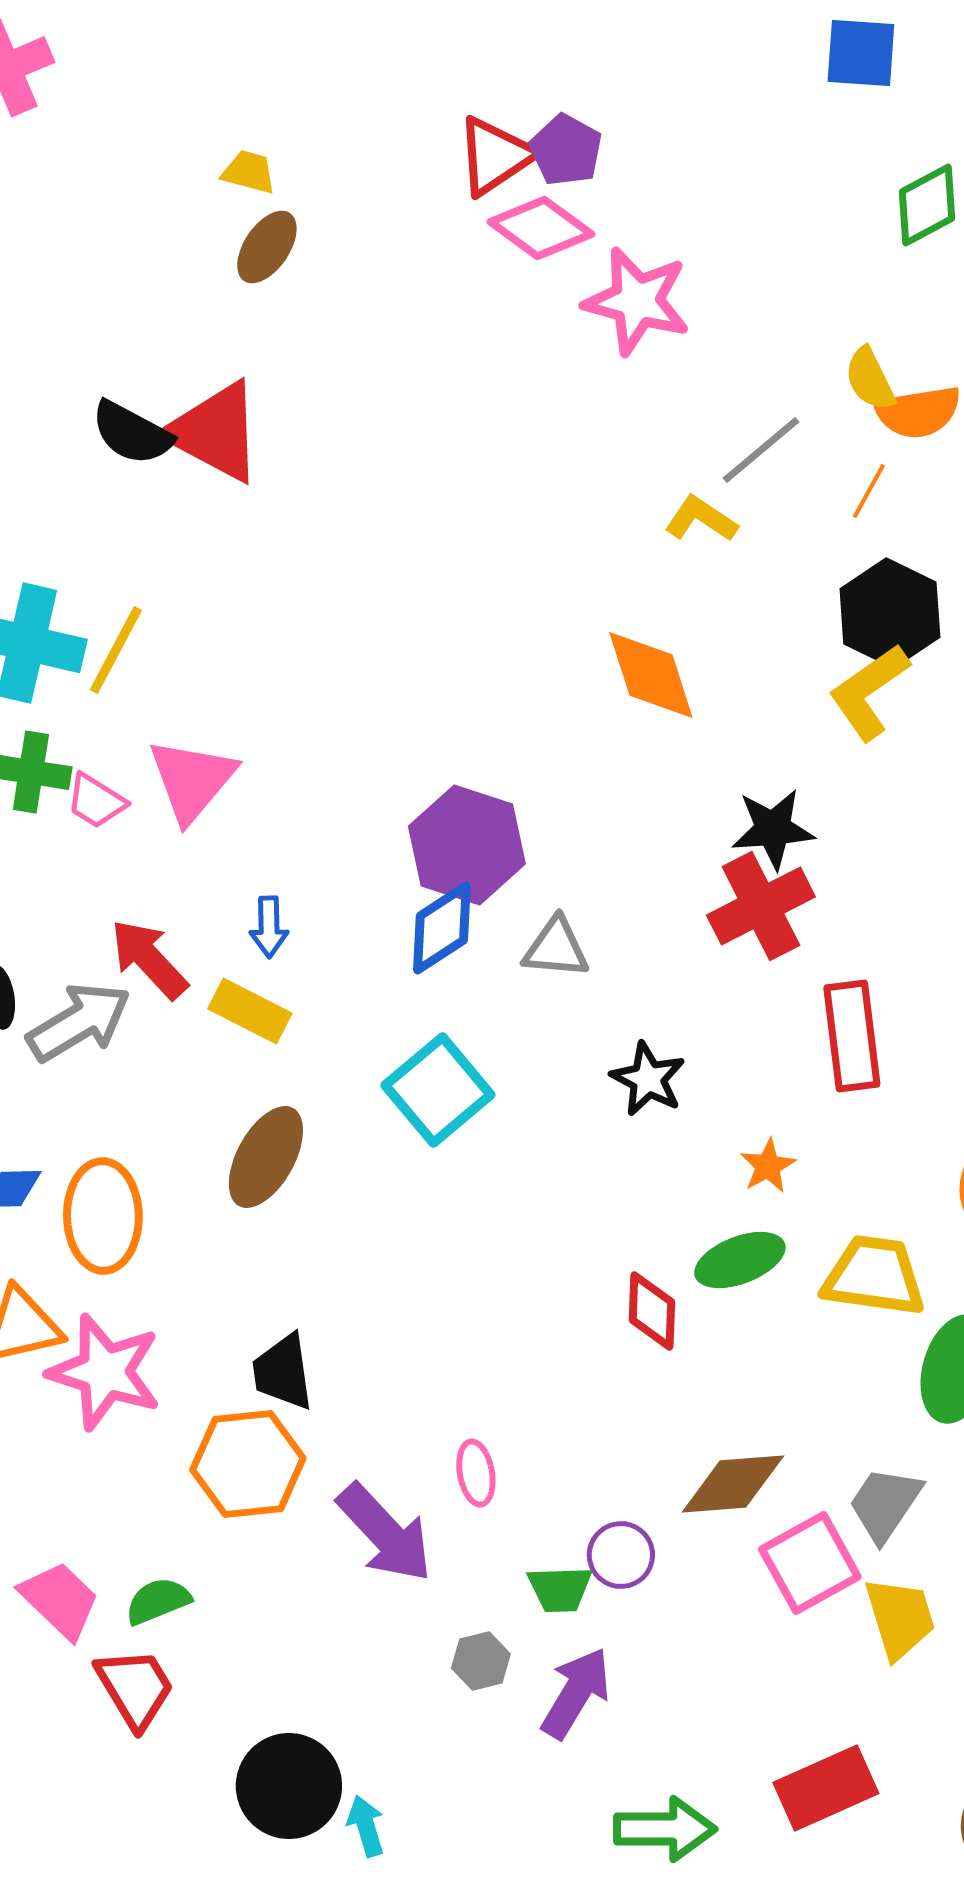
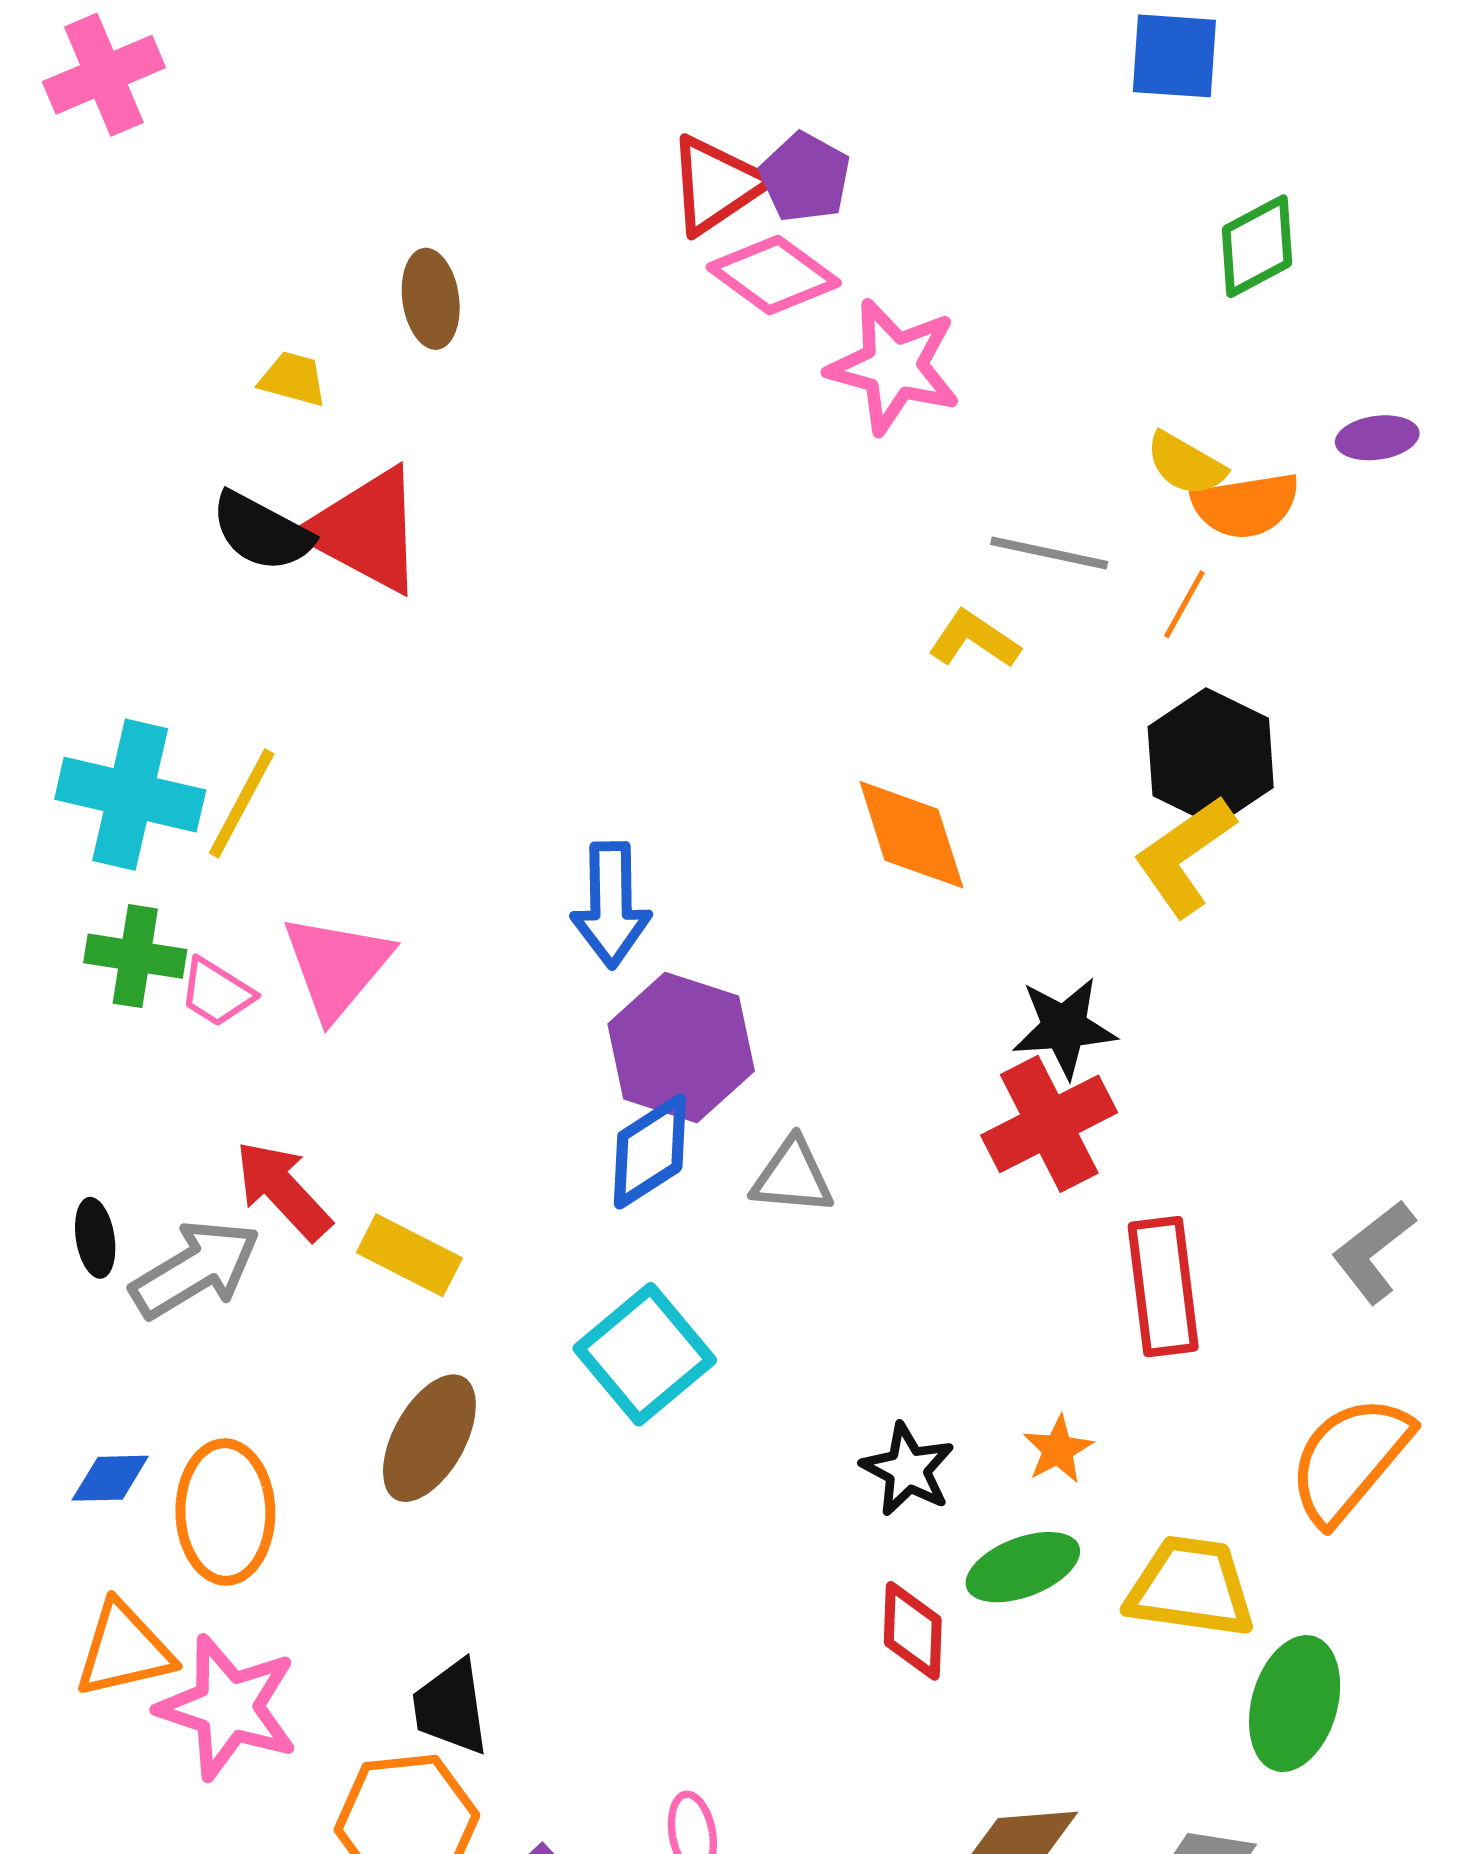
yellow trapezoid: (249, 172) -> (293, 379), moved
brown ellipse: (267, 247) -> (431, 299), turned -42
yellow semicircle: (870, 379) -> (1186, 464), turned -34
gray line: (761, 450) -> (1049, 553), turned 52
blue arrow: (269, 927) -> (611, 905), moved, size x1.6
black star: (648, 1079) -> (908, 1469), moved

